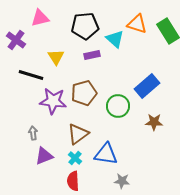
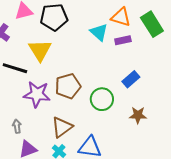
black pentagon: (85, 26) -> (54, 17), moved
purple rectangle: (92, 55) -> (123, 40), moved
yellow triangle: (56, 57) -> (40, 50), size x1.4
blue rectangle: (147, 86) -> (131, 79), size x0.7

